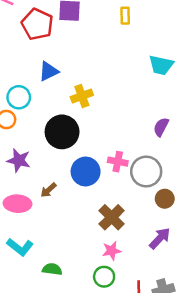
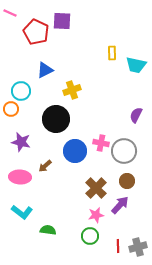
yellow rectangle: (125, 16) -> (112, 53), moved
brown circle: (165, 199) -> (127, 181), moved
purple arrow: (160, 238) -> (120, 205), moved

